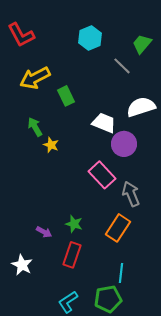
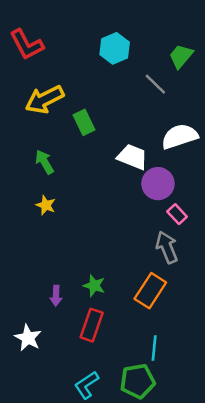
yellow star: (51, 145) -> (46, 205), moved
pink rectangle: (102, 175) -> (177, 214), moved, size x0.6
purple arrow: (44, 232) -> (56, 296), turned 63

